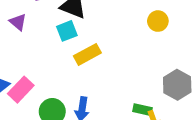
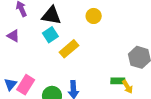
yellow circle: (158, 21) -> (94, 16), moved

